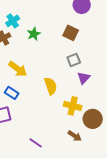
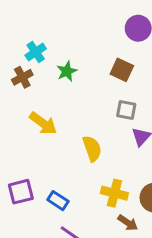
gray square: (74, 60) -> (126, 110), turned 32
blue rectangle: (12, 93) -> (58, 201), moved
yellow cross: (73, 106) -> (114, 193), moved

